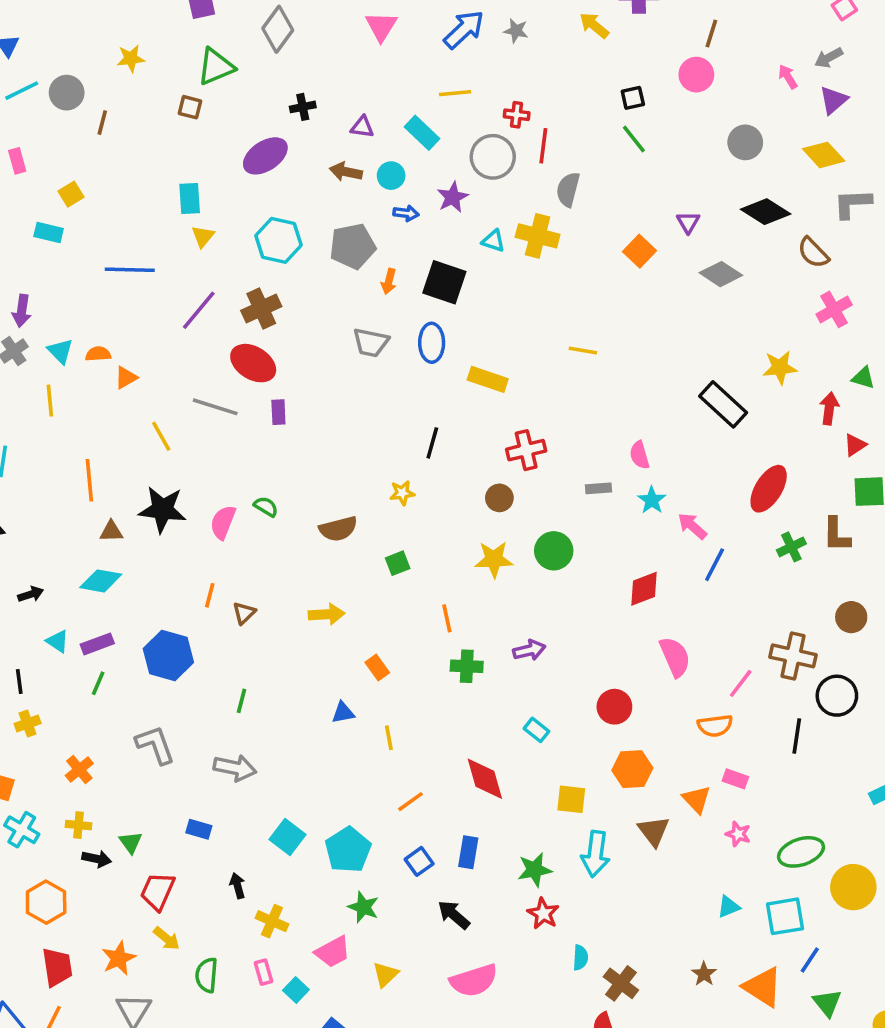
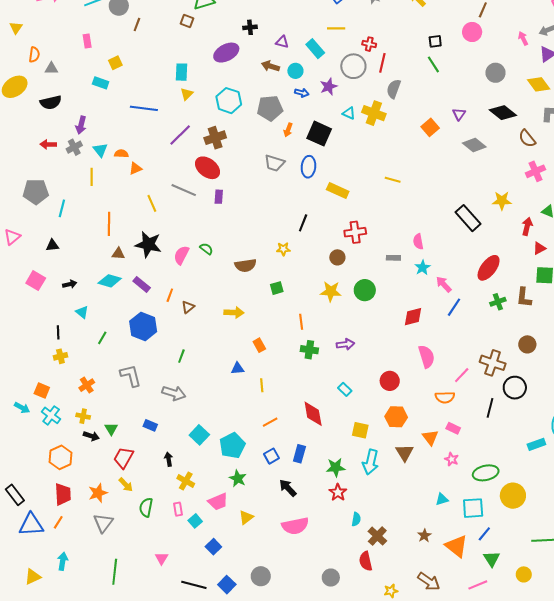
purple rectangle: (97, 644) -> (142, 284), moved, turned 54

